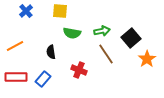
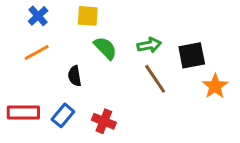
green semicircle: (72, 33) -> (105, 48), turned -144
black square: (131, 38) -> (192, 55), turned 30
orange line: (15, 46) -> (37, 52), moved
red cross: (79, 70) -> (104, 121), moved

